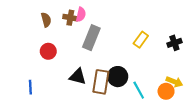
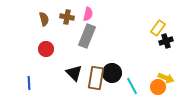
pink semicircle: (81, 14) -> (88, 14), moved
yellow rectangle: (141, 40) -> (158, 28), moved
black triangle: (78, 77) -> (74, 73), turned 30

